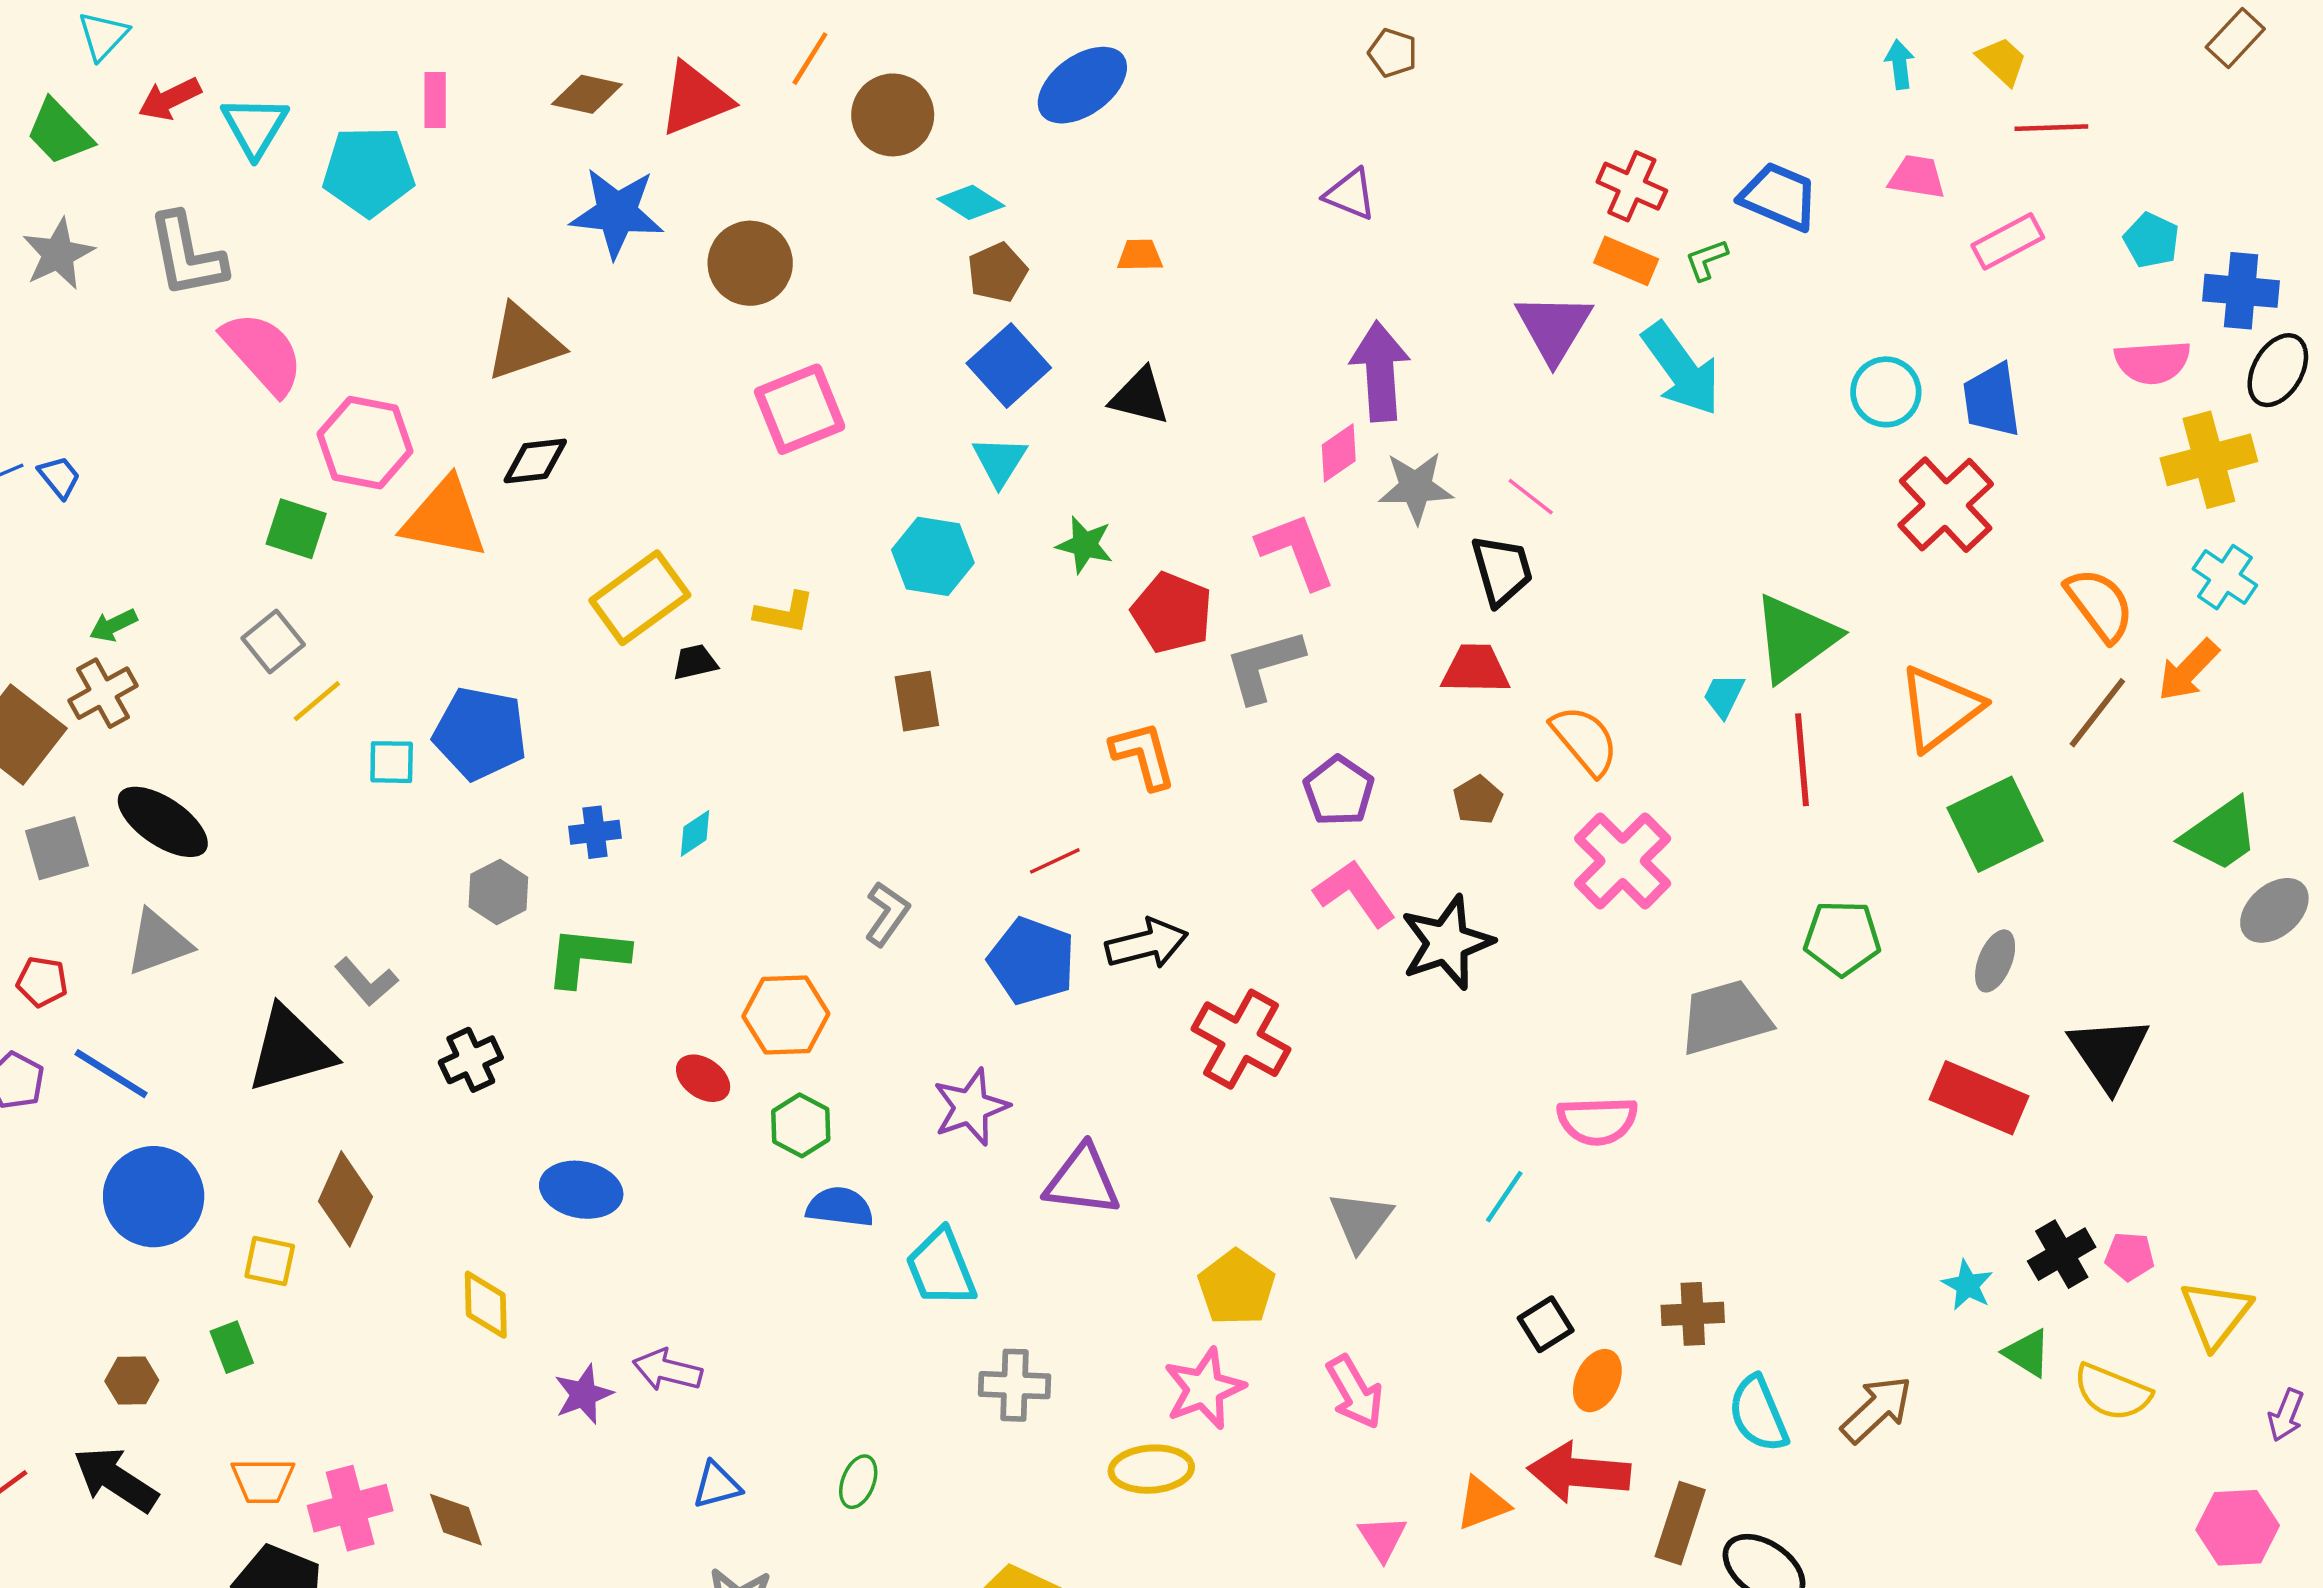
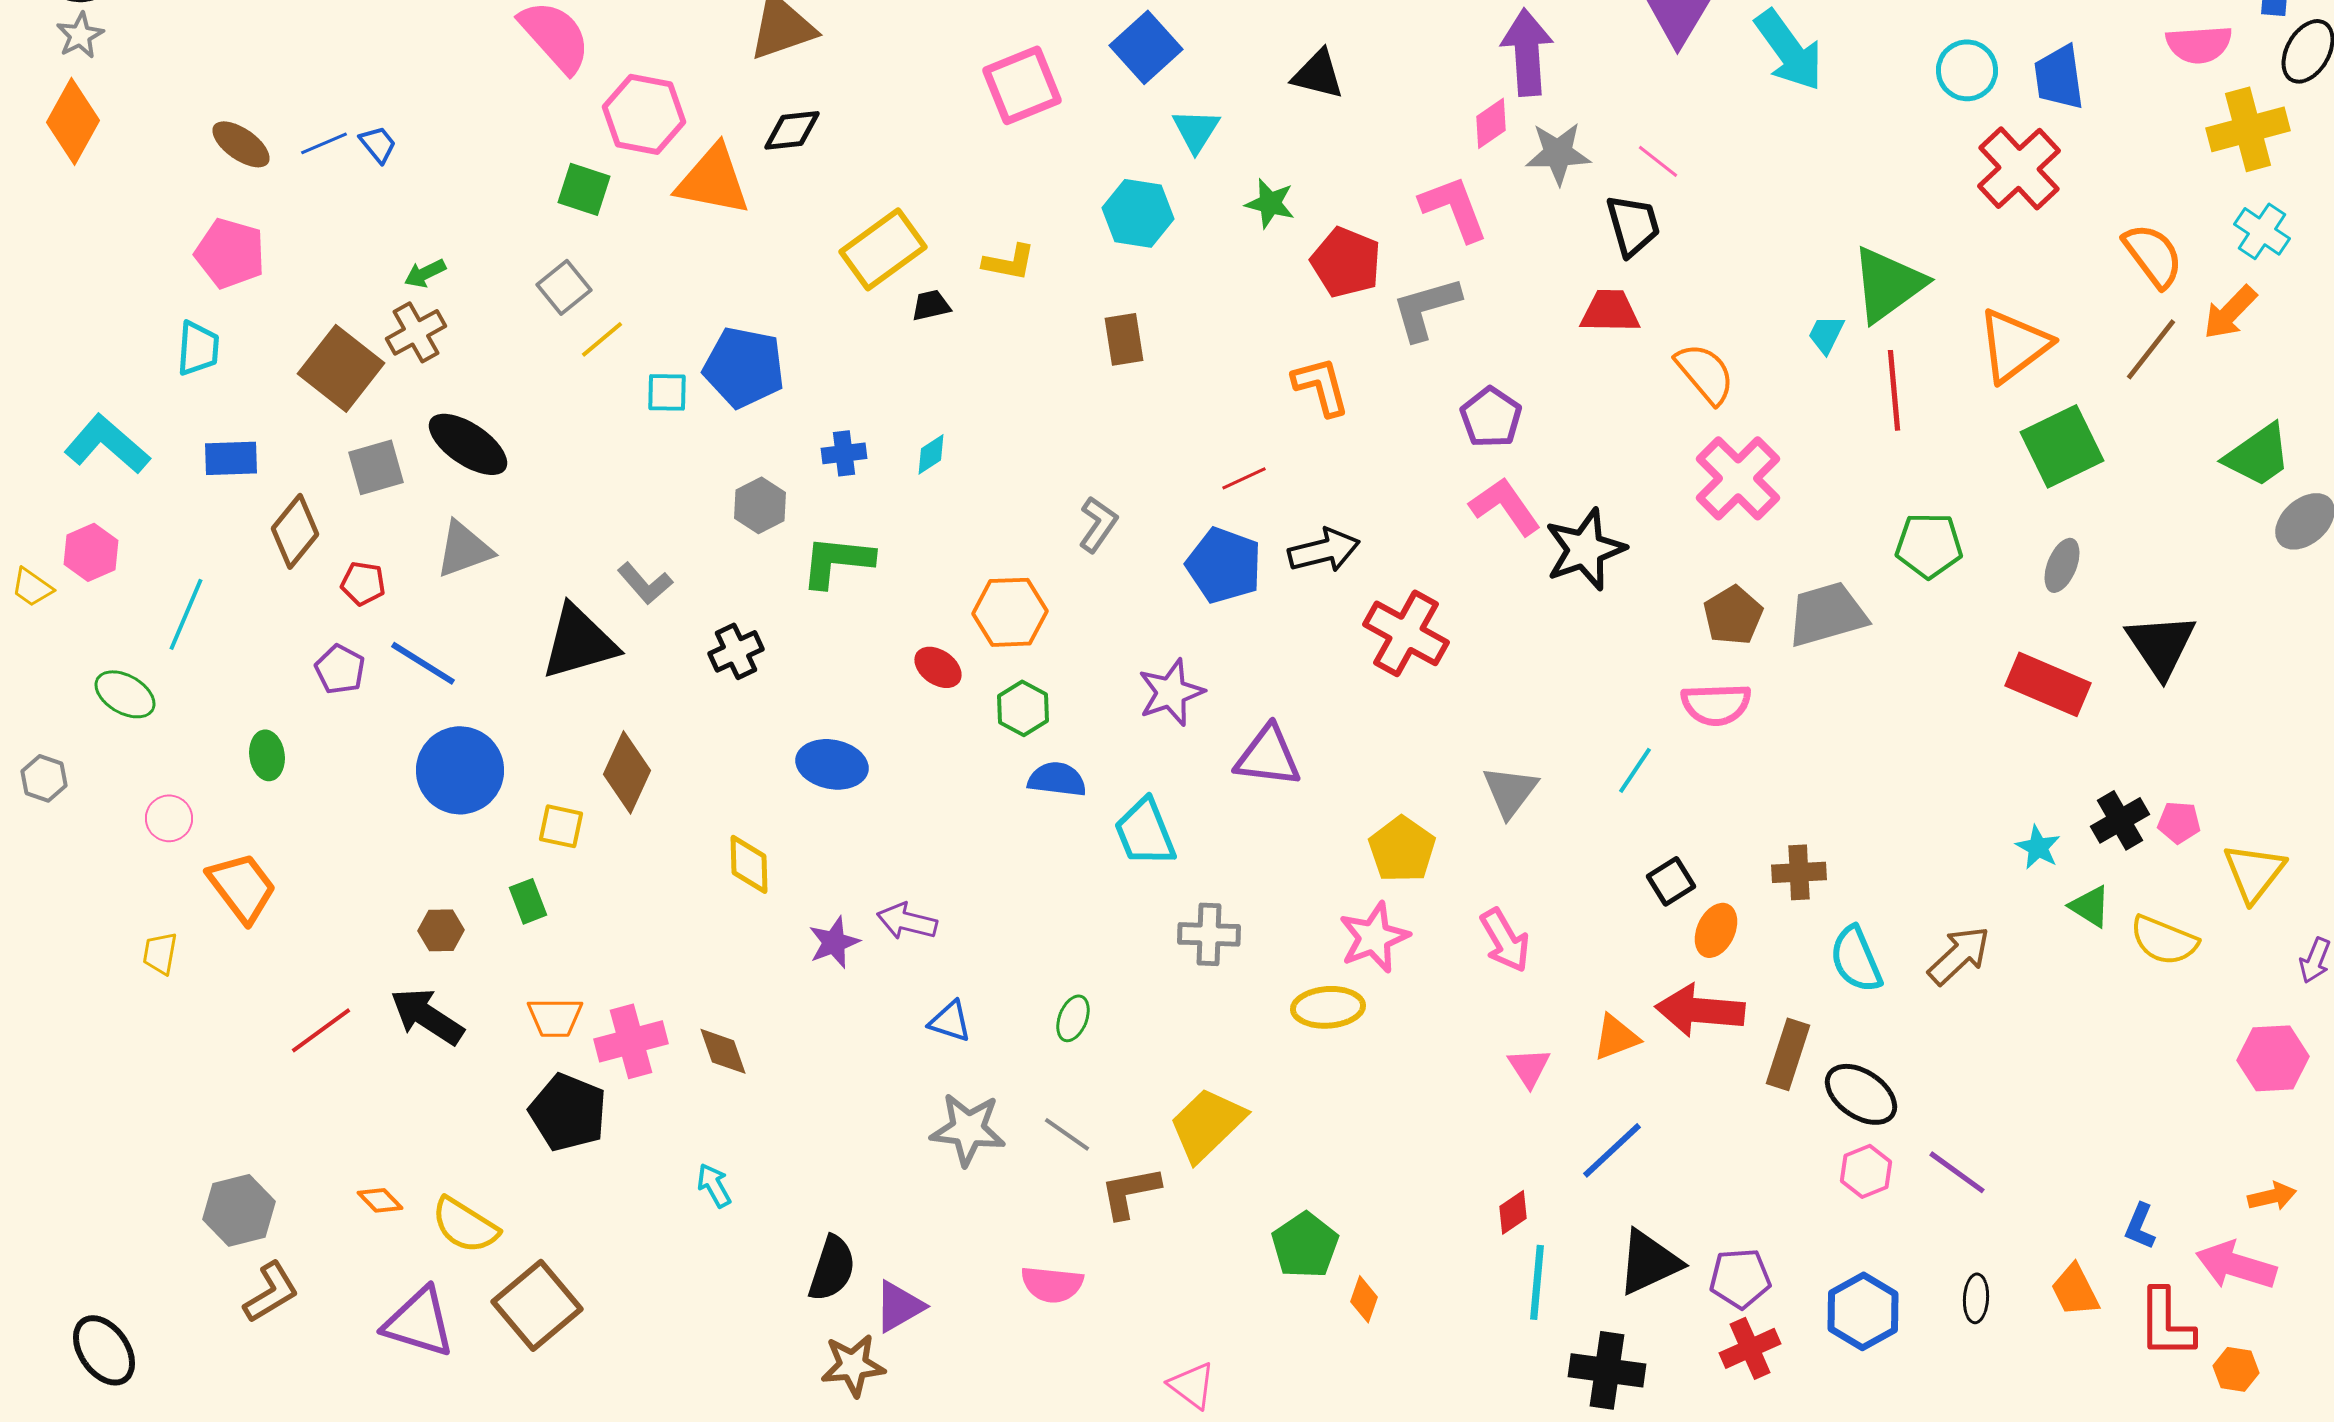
blue square: (1009, 366) -> (1146, 47), moved
brown pentagon: (1478, 800) -> (1733, 615), moved, size x1.4
blue triangle: (717, 1485) -> (950, 1021), turned 33

